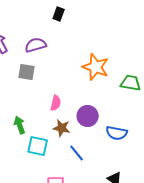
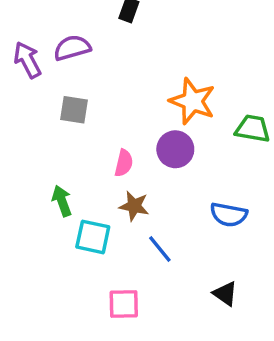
purple semicircle: (36, 45) -> (72, 48), moved
purple circle: (88, 116) -> (175, 149), moved

